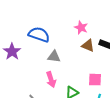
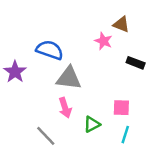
brown triangle: (88, 46) -> (121, 24), moved
gray triangle: (54, 57) -> (69, 78), size x1.5

